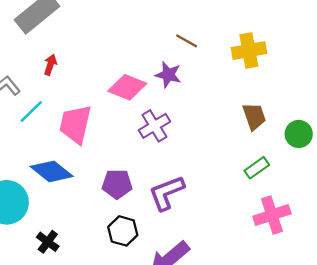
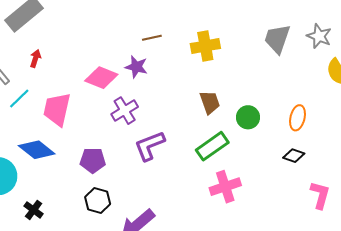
brown line: (187, 41) -> (152, 38), turned -42
green rectangle: (257, 168) -> (212, 146), size x1.5
purple L-shape: (167, 193) -> (150, 146), moved

